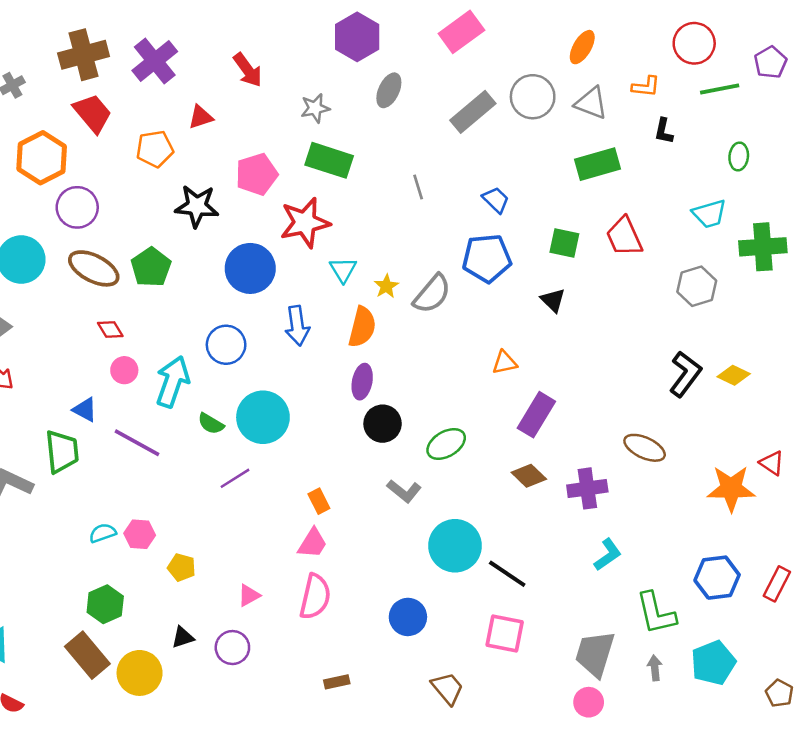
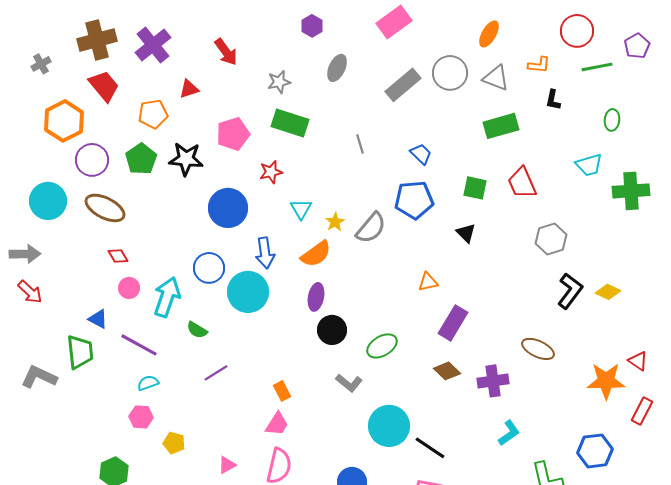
purple hexagon: (357, 37) -> (312, 26), size x0.6
red star: (305, 223) -> (271, 172), size x0.6
green pentagon: (151, 267) -> (141, 159), moved
gray hexagon: (697, 286) -> (551, 239), moved
orange semicircle: (362, 327) -> (316, 254), turned 40
cyan circle: (263, 417) -> (248, 292), moved
cyan semicircle: (103, 533) -> (148, 383), moved
red rectangle: (777, 584) -> (642, 411), moved

